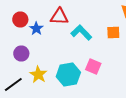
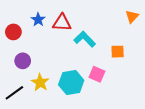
red circle: (20, 20) -> (13, 32), moved
blue star: (36, 28) -> (38, 20), moved
orange square: (113, 32) -> (118, 52), moved

